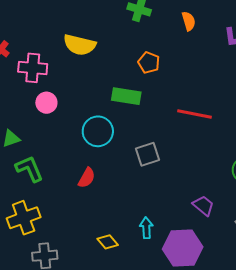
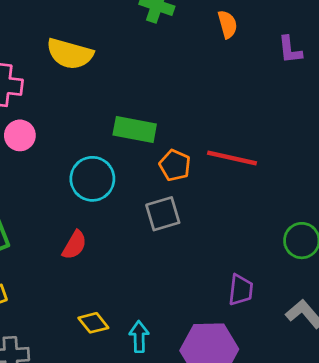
orange pentagon: (149, 63) -> (175, 165), moved
purple trapezoid: (203, 206) -> (241, 290), turned 55
cyan arrow: (146, 228) -> (139, 337), moved
yellow diamond: (108, 242) -> (93, 323), moved

